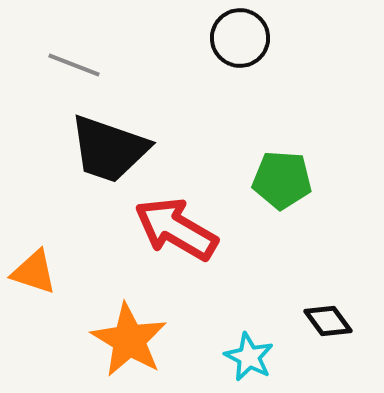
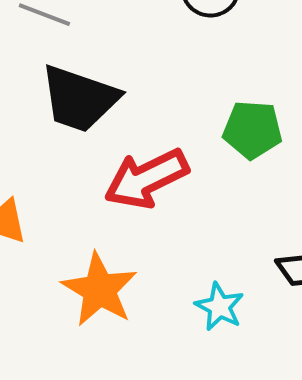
red arrow: (176, 229) -> (146, 179), turned -56

